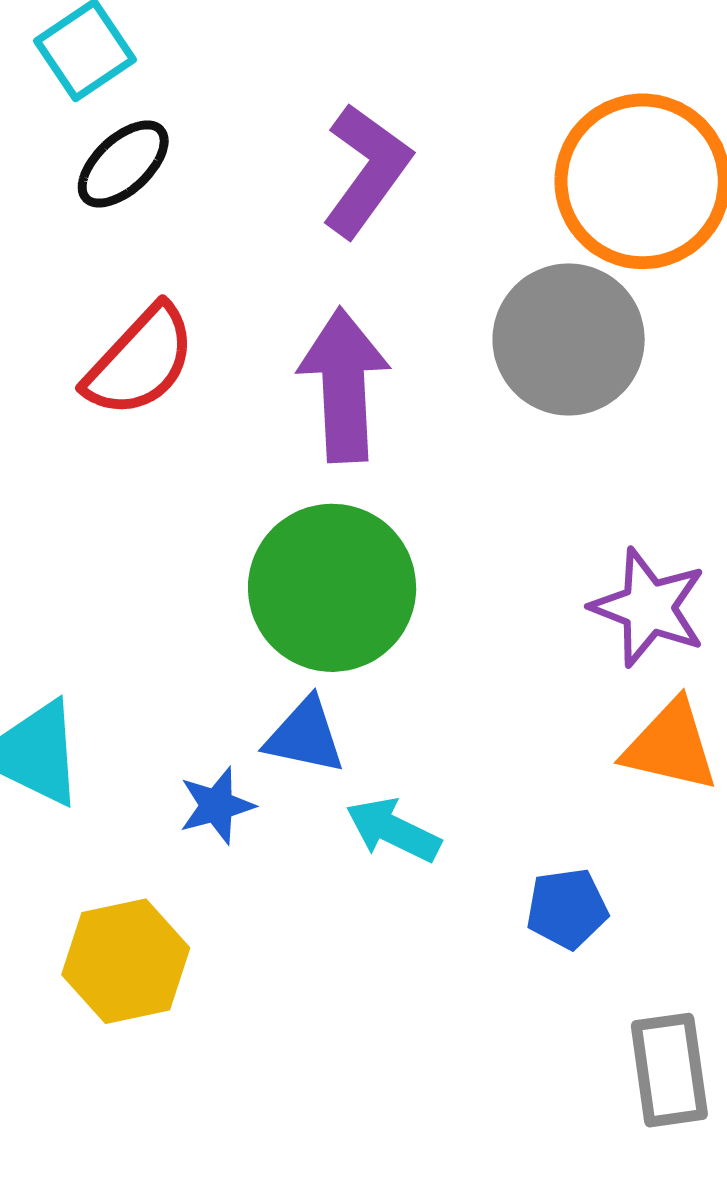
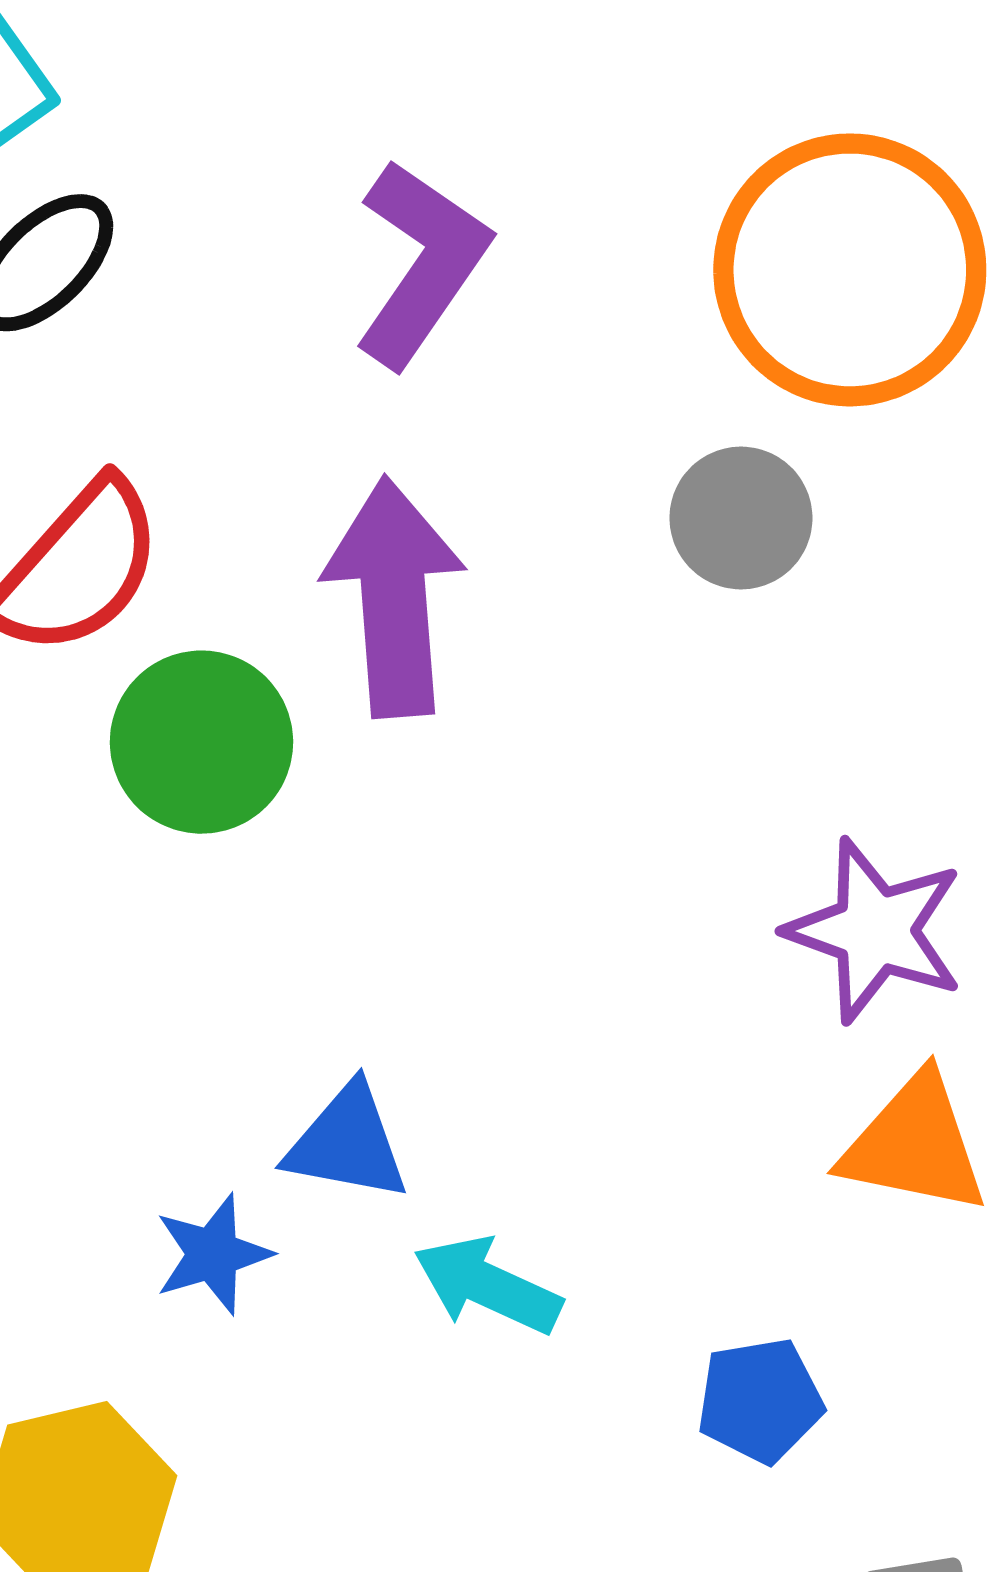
gray circle: (569, 339) -> (741, 518), size x0.6
green circle: (332, 588) -> (201, 742), moved, size x0.7

